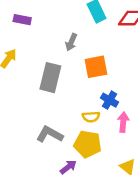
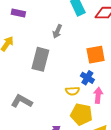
orange square: (96, 67) -> (96, 55), moved
gray L-shape: (50, 134) -> (22, 101), moved
yellow pentagon: (88, 144) -> (81, 114), moved

